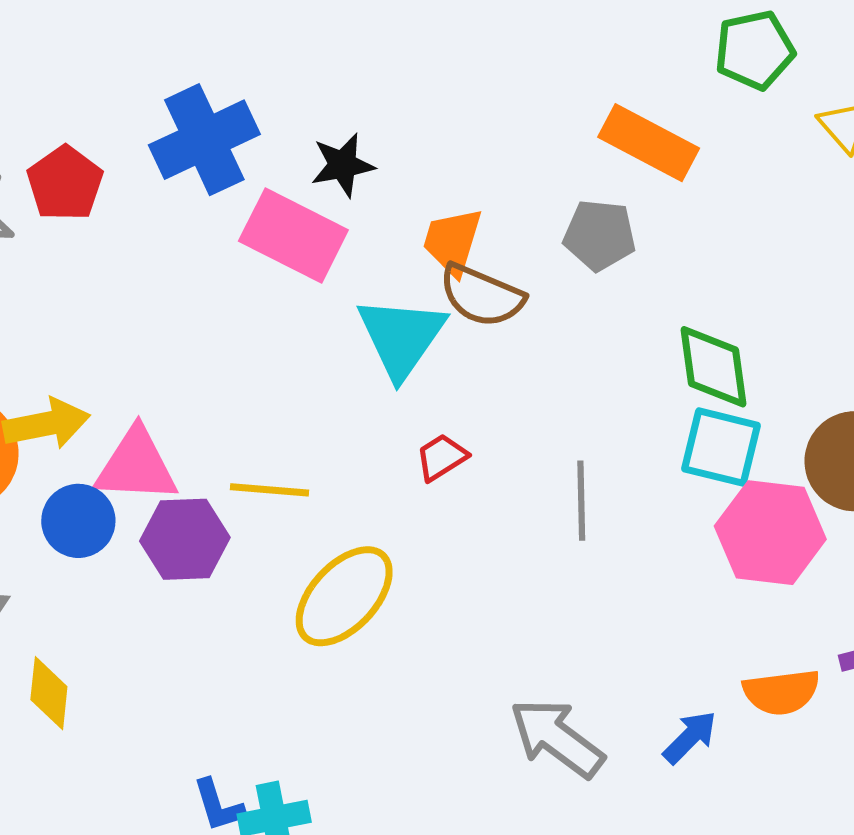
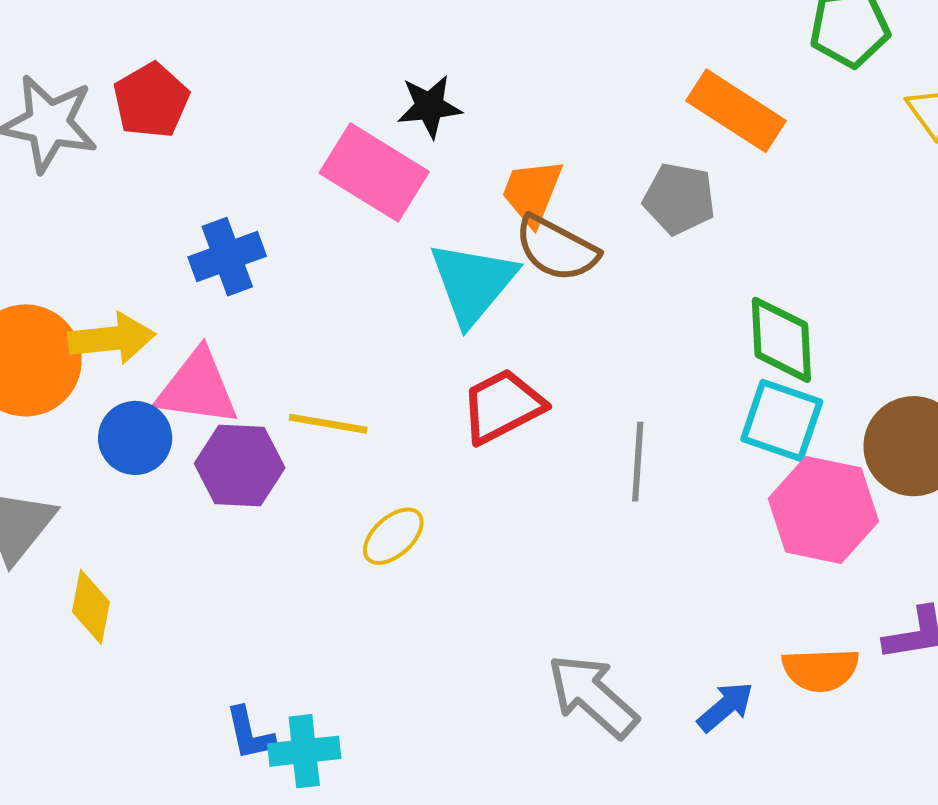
blue cross: (204, 140) -> (227, 257), moved, size x0.7
red trapezoid: (442, 457) -> (502, 406), size x1.6
yellow ellipse: (344, 596) -> (393, 536), size x0.6

